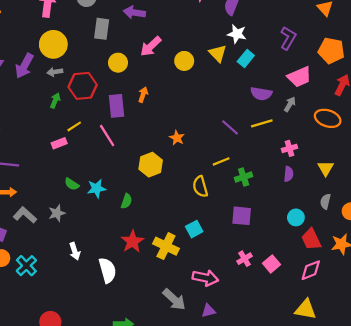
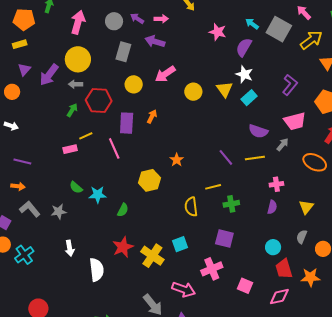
pink cross: (244, 259) -> (212, 269), moved, size x1.5
pink square: (272, 264) -> (245, 286), turned -35

